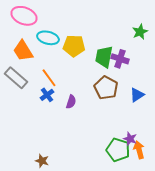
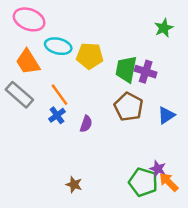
green star: (140, 32) -> (164, 28), moved
orange arrow: (139, 150) -> (169, 182), turned -30
brown star: (42, 161) -> (74, 184), moved

